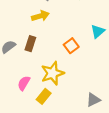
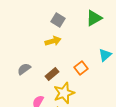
brown rectangle: (30, 44) -> (52, 74), moved, turned 32

